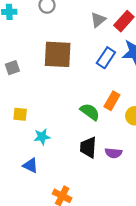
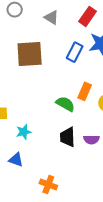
gray triangle: (98, 20) -> (51, 18), moved, turned -42

